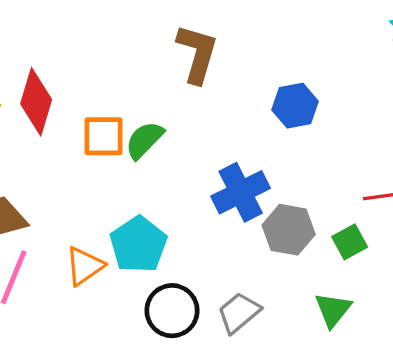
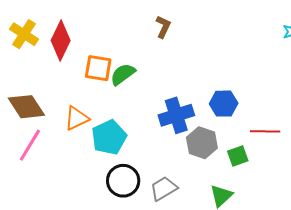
brown L-shape: (197, 54) -> (163, 27), size x0.6
blue hexagon: (295, 106) -> (224, 104), moved
orange triangle: (84, 266) -> (77, 118), moved

